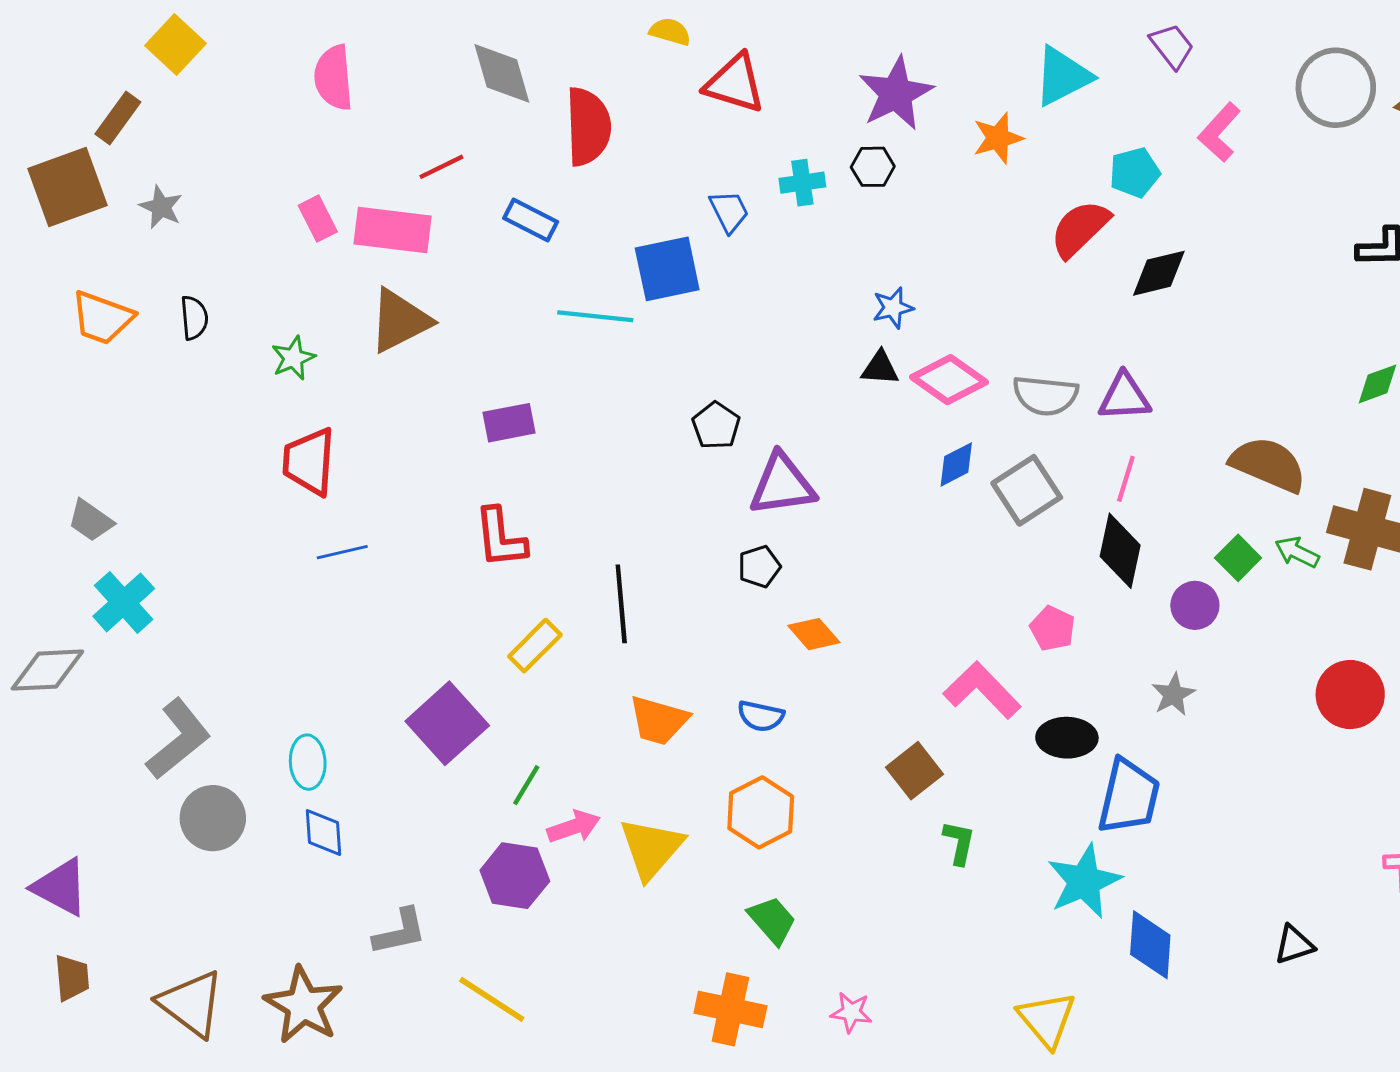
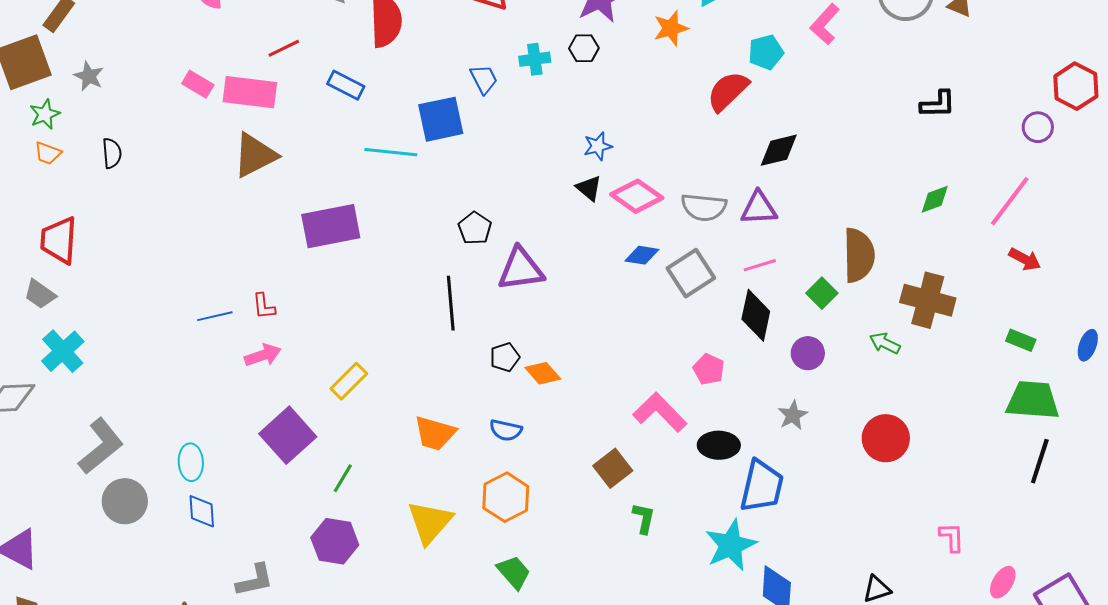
pink rectangle: (318, 219) -> (198, 84), turned -32
black diamond: (1159, 273) -> (779, 150), moved
orange trapezoid: (102, 318) -> (48, 153), size x0.6
green star: (293, 358) -> (45, 114), moved
black triangle: (880, 368) -> (589, 188), turned 36
purple rectangle: (509, 423) -> (331, 226), size x1.6
red trapezoid: (309, 462) -> (59, 240), moved
blue diamond: (956, 464) -> (642, 255), turned 36
brown semicircle: (1268, 464) -> (859, 255), turned 66
pink line: (1126, 479) -> (760, 265), turned 56
red L-shape: (500, 538) -> (264, 306), moved, size x0.6
green arrow: (1297, 552) -> (885, 343), moved
green square: (1238, 558) -> (822, 293), moved
black pentagon: (759, 567) -> (505, 357), moved
black line: (621, 604) -> (451, 303), moved
red circle: (1350, 694) -> (886, 438), moved
pink arrow: (574, 827) -> (263, 355), moved

